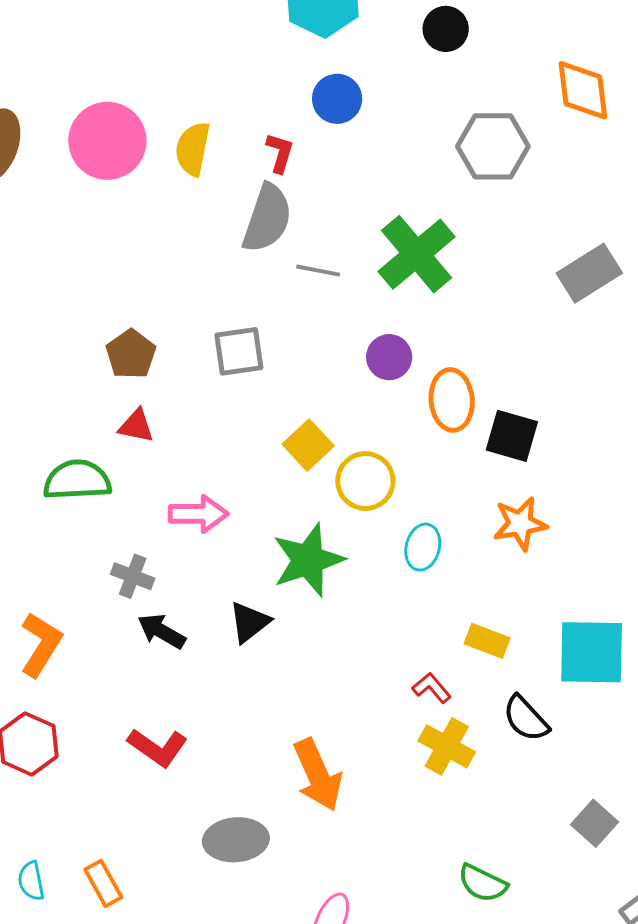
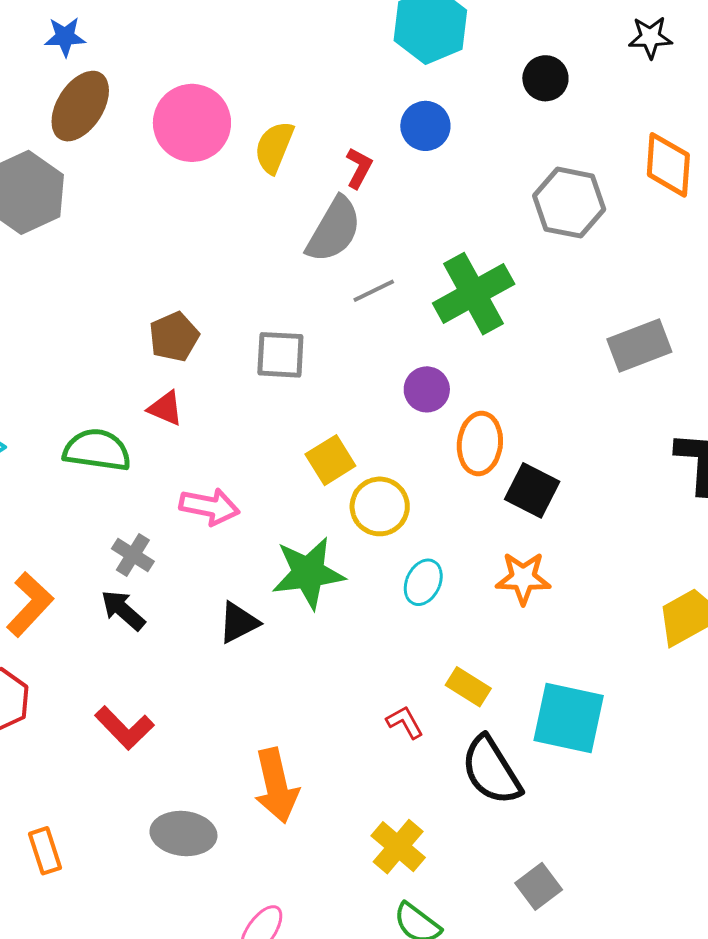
gray line: (318, 271) -> (374, 291), turned -48
black arrow: (162, 631) -> (123, 610), moved
black semicircle: (526, 719) -> (491, 770), size x1.4
yellow cross: (447, 746) -> (398, 847), moved

